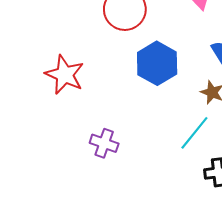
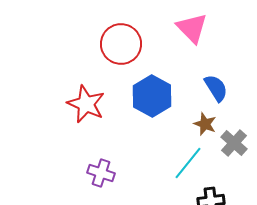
red star: (65, 75) -> (86, 104), moved

